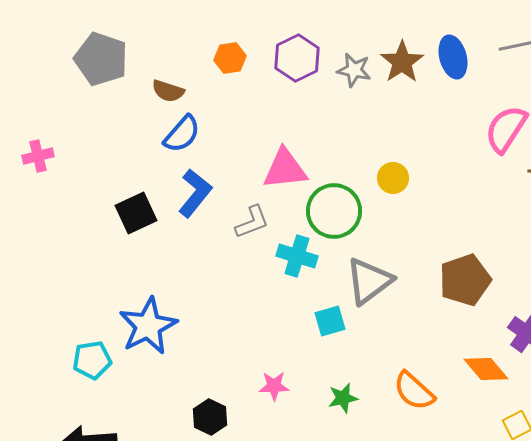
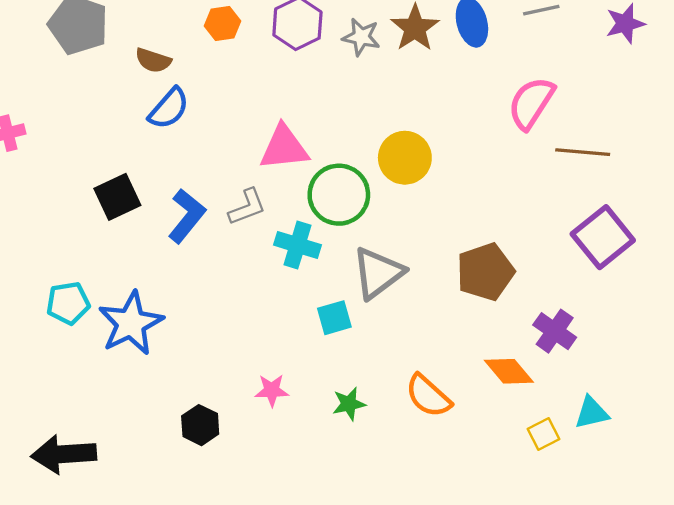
yellow circle: (393, 178) -> (405, 158), size x1.5
blue L-shape: (195, 193) -> (187, 216), moved
cyan pentagon: (92, 360) -> (68, 303), moved

